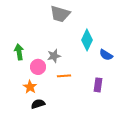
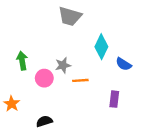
orange line: (64, 76) -> (80, 80), moved
orange star: (30, 87) -> (12, 104), moved

